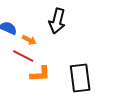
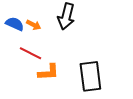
orange arrow: (29, 40) -> (34, 25), moved

